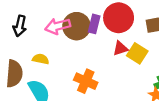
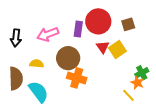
brown circle: (77, 26) -> (68, 58), moved
red triangle: (120, 48) -> (103, 47), turned -40
yellow square: (137, 53) -> (117, 50), turned 30

